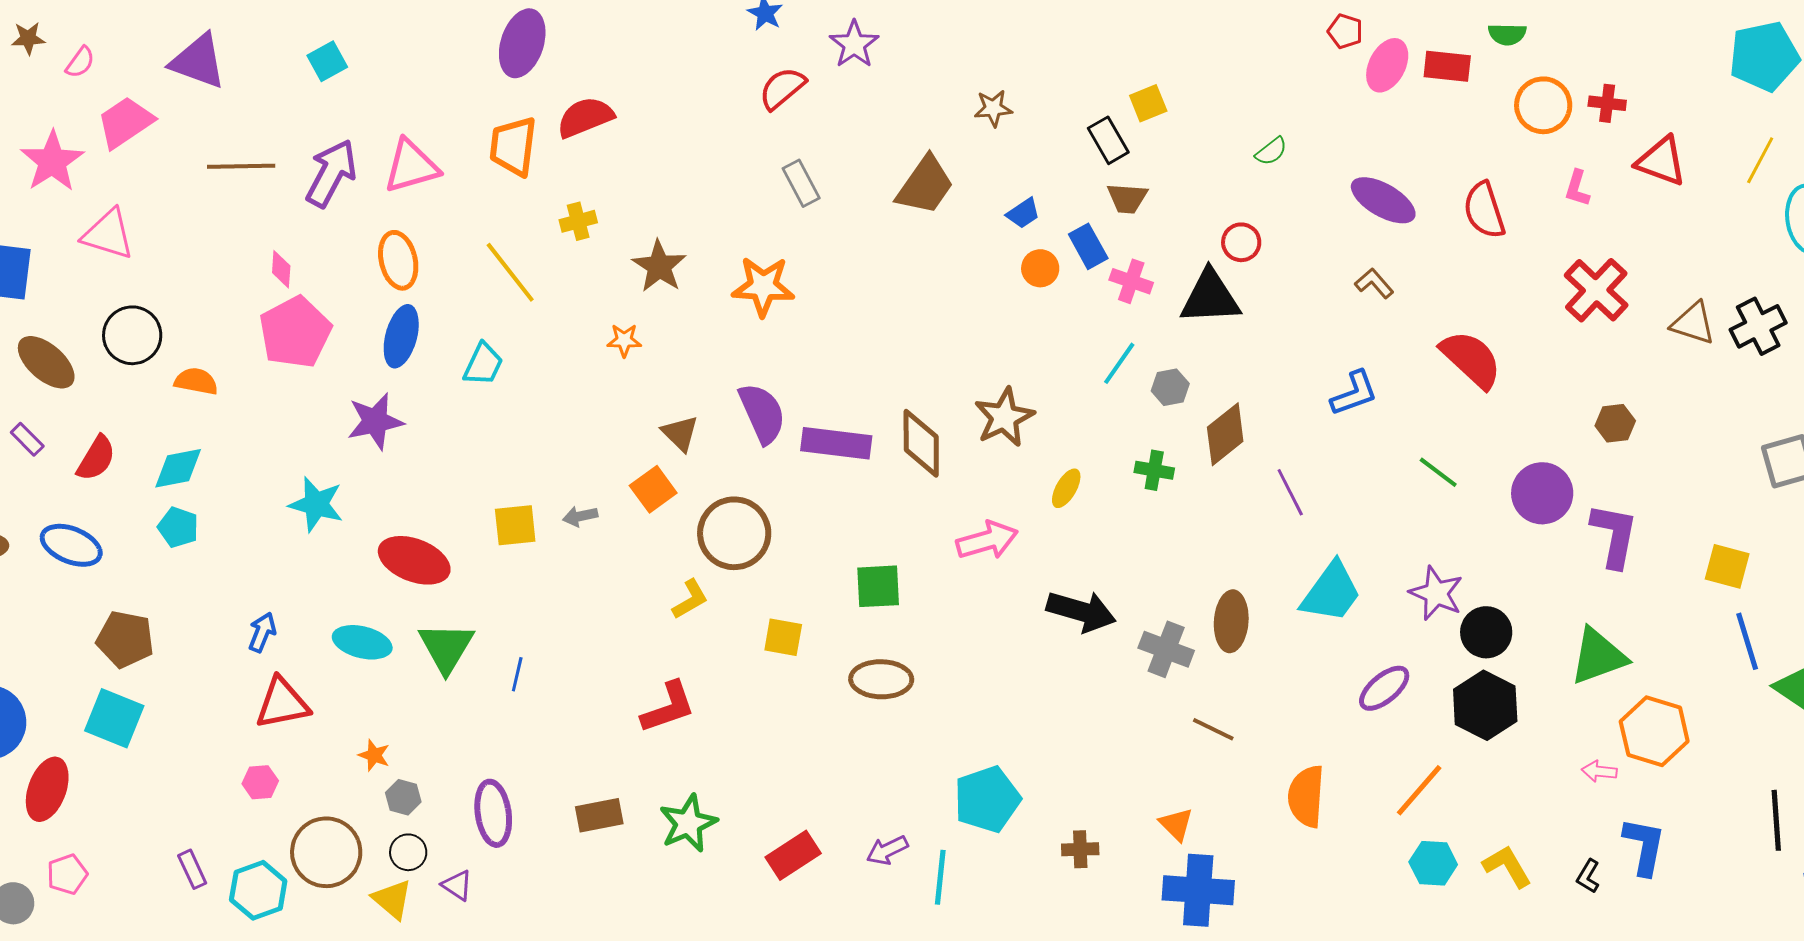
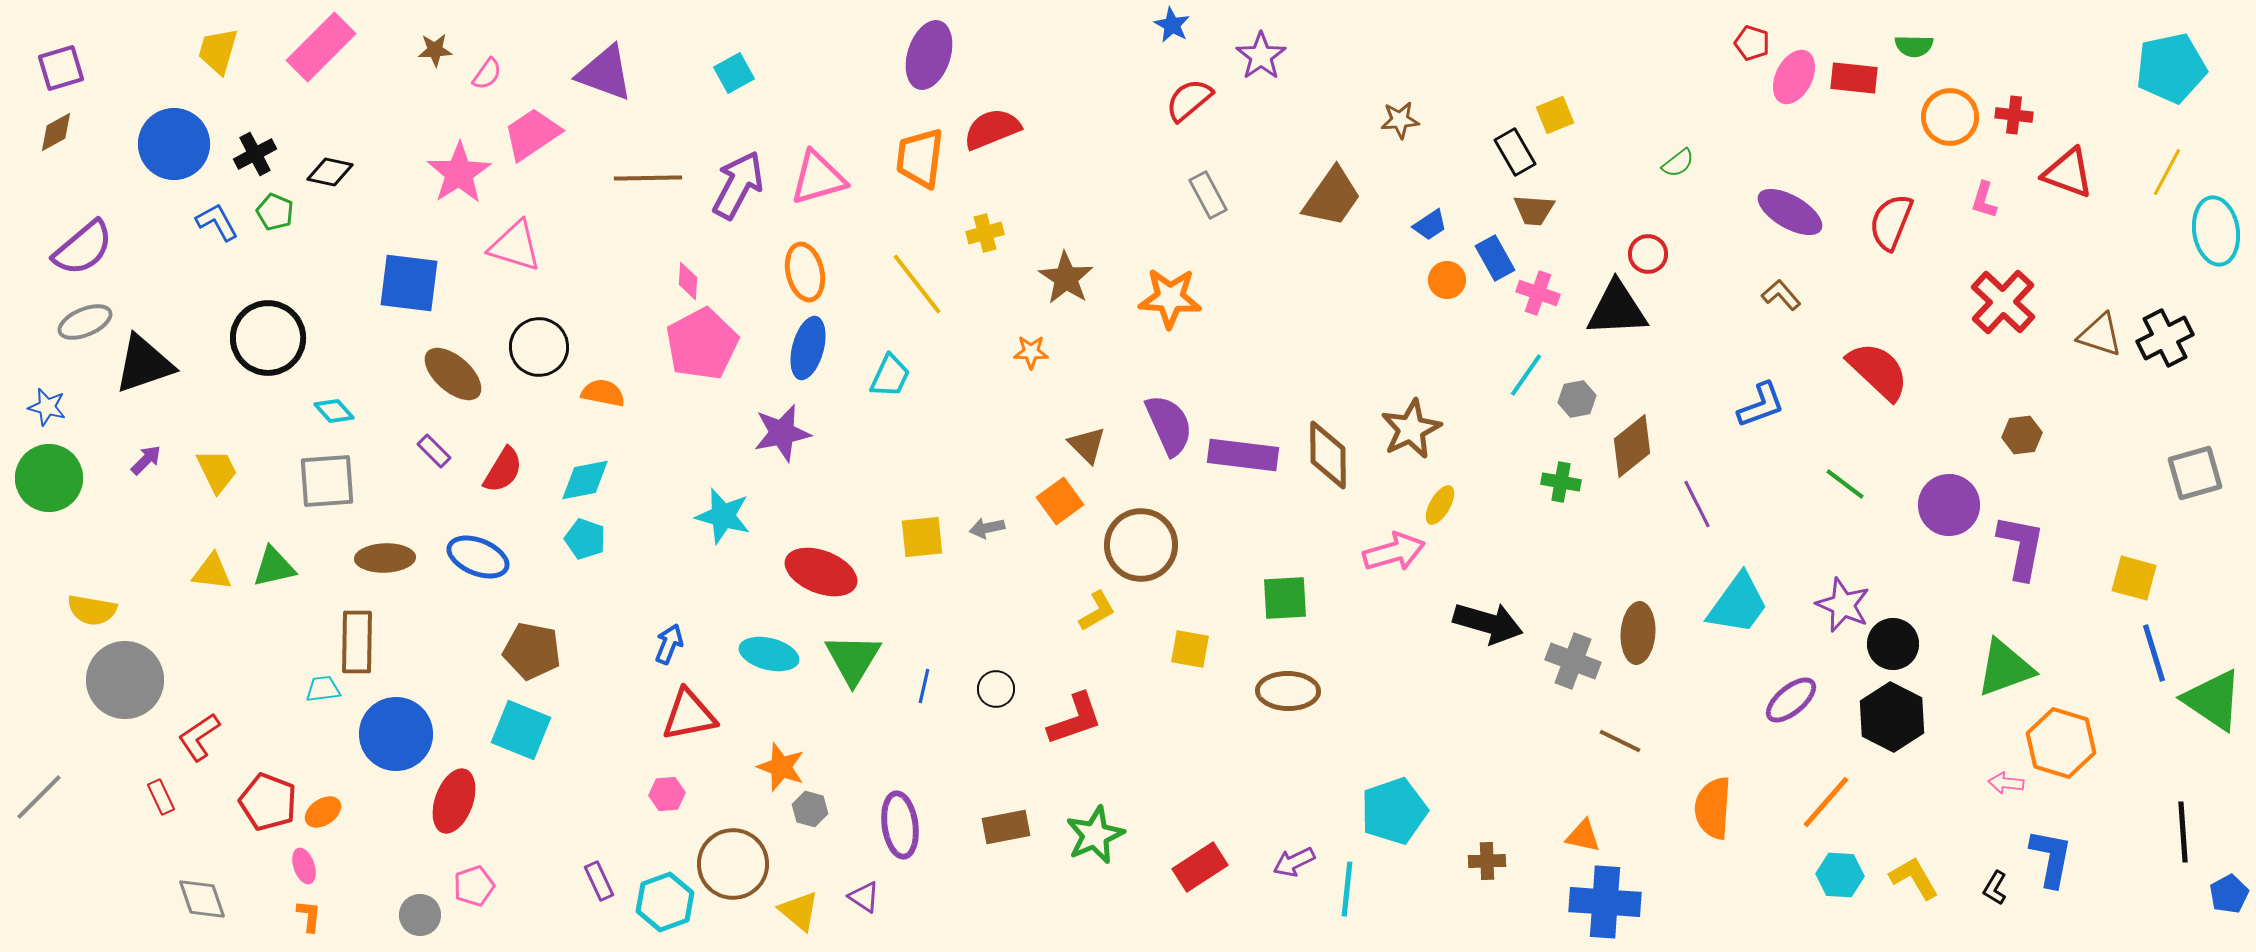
red semicircle: (1484, 210) -> (1891, 222), turned 40
yellow ellipse: (1066, 488) -> (1440, 505), moved
orange star: (374, 755) -> (781, 767), size x1.5
orange triangle: (1176, 824) -> (1583, 836), turned -33
black circle: (408, 852) -> (996, 689), moved

